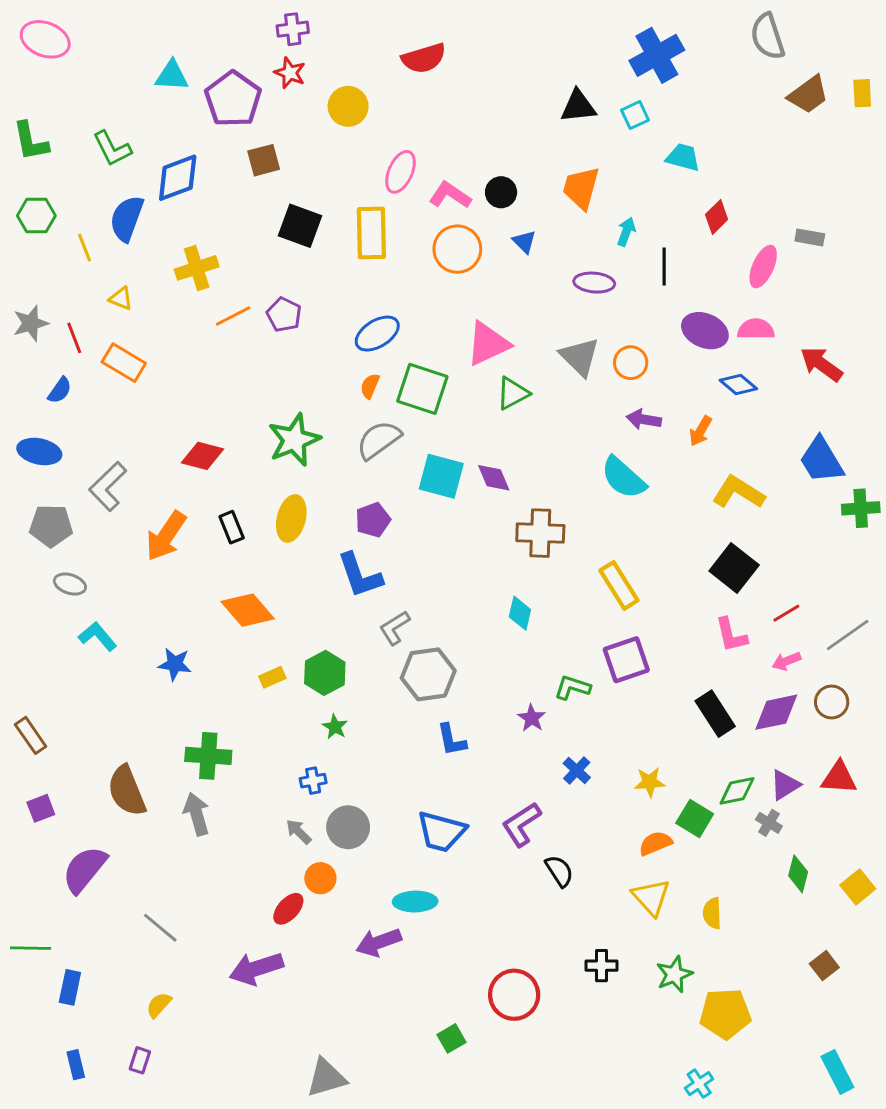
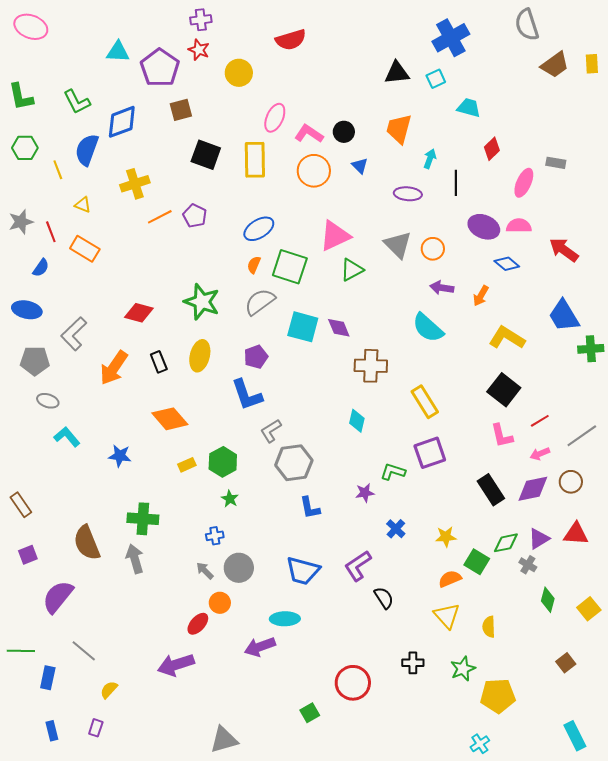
green star: (294, 440) -> (202, 302), turned -30
purple star: (532, 718) -> (365, 493), turned 30
gray line: (160, 928) -> (84, 651), moved

